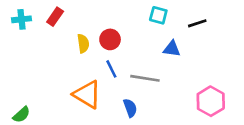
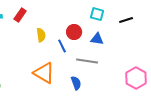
red circle: (110, 39) -> (74, 32), moved
blue triangle: (172, 49) -> (97, 39), moved
blue line: (111, 69) -> (62, 46), moved

